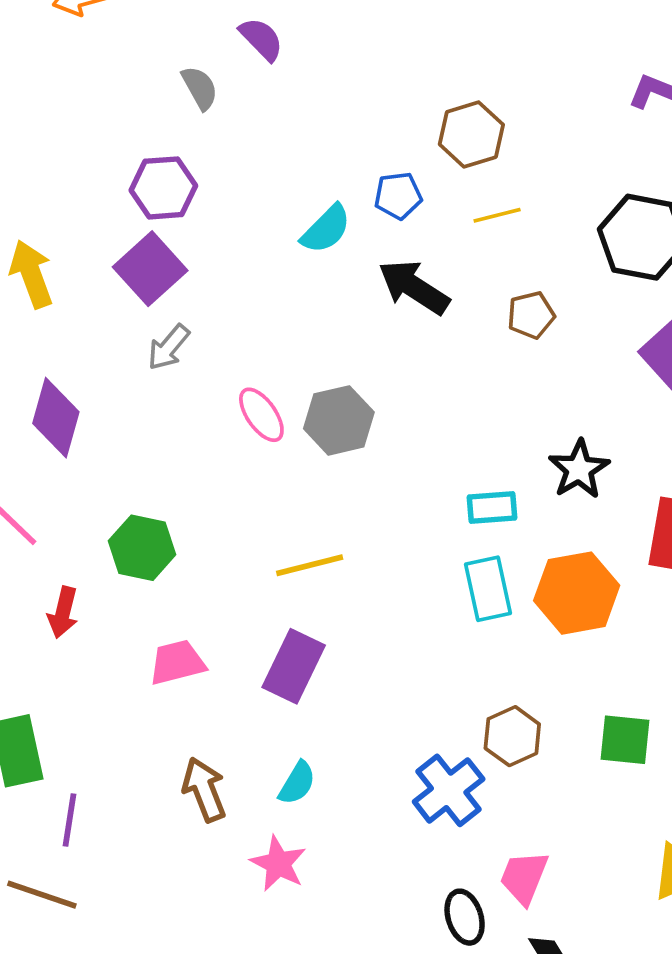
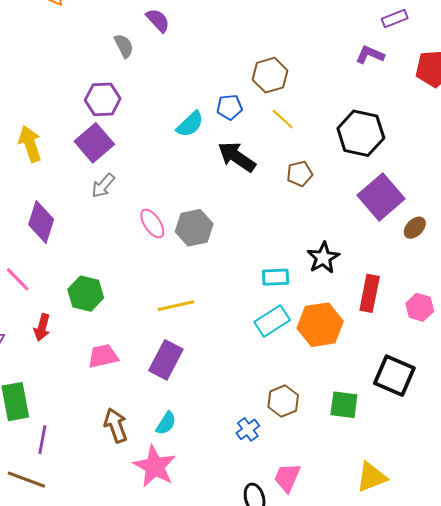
yellow line: (497, 215) -> (283, 119), turned 55
cyan rectangle: (488, 589) -> (272, 321), turned 68
blue cross: (449, 790) -> (248, 429), size x0.6
pink star: (278, 864) -> (155, 466), size x1.4

